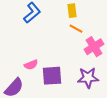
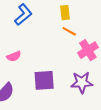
pink semicircle: (31, 65) -> (14, 56), moved

